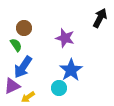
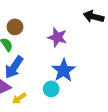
black arrow: (100, 18) -> (94, 17), turned -102

